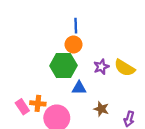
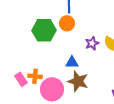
green hexagon: (63, 66) -> (44, 30), moved
brown star: (101, 109) -> (78, 81), moved, size x1.5

